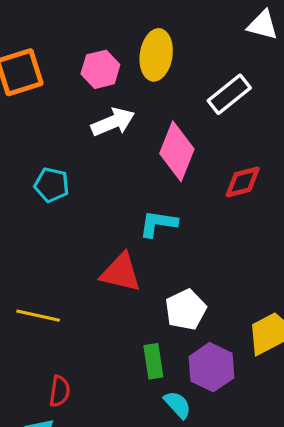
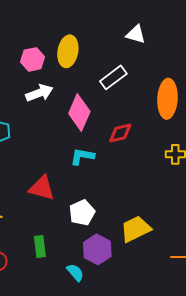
cyan L-shape: (158, 224) -> (82, 156), moved
green rectangle: (153, 361) -> (40, 246), moved

